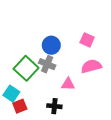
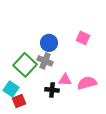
pink semicircle: (91, 66) -> (87, 83), moved
black cross: (54, 106) -> (52, 90), moved

